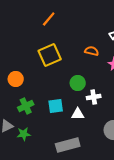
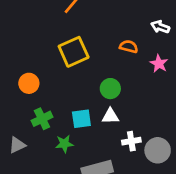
white cross: (94, 97) -> (131, 141), moved
white triangle: (78, 114) -> (110, 116), moved
green star: (24, 134) -> (64, 144), moved

